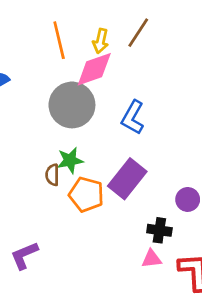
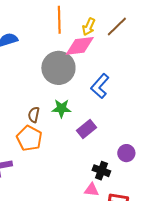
green star: (70, 160) -> (61, 108), moved
purple rectangle: (127, 179) -> (87, 129), size x0.7
orange pentagon: (86, 194) -> (29, 138), moved

